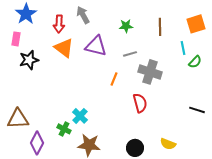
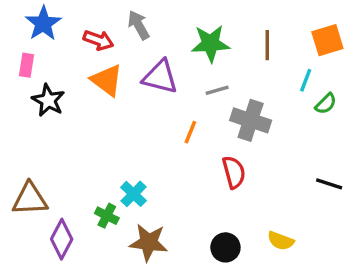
red arrow: (59, 24) -> (98, 40), turned -72
green star: (126, 26) -> (210, 43), size x1.6
cyan line: (183, 48) -> (306, 80), turned 32
black star: (29, 60) -> (48, 100), turned -30

